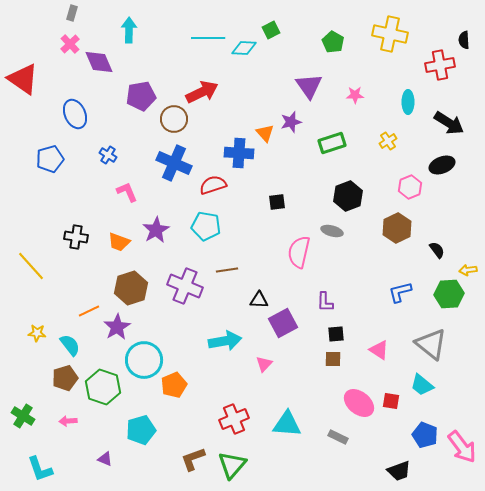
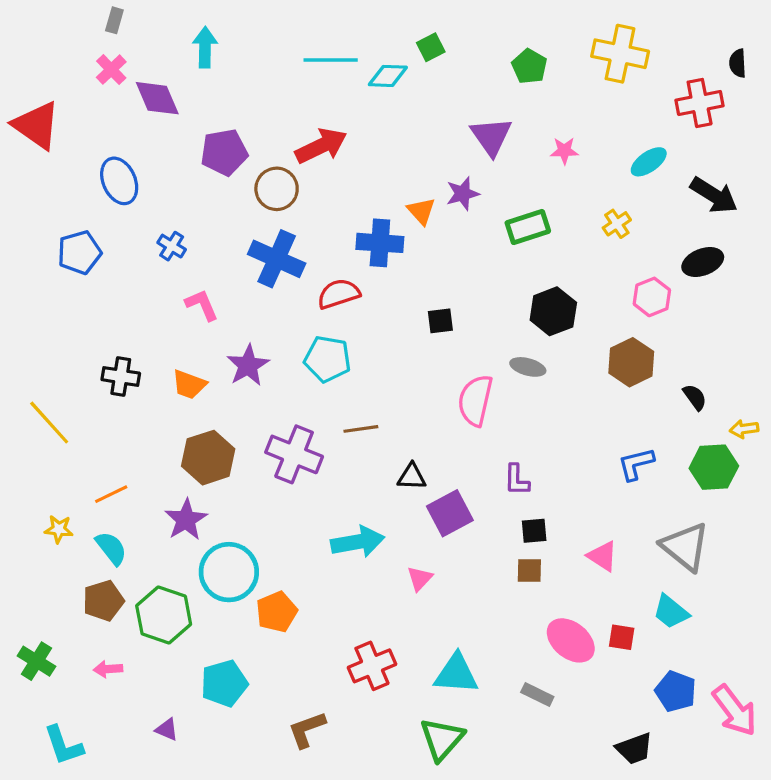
cyan ellipse: (408, 102) -> (649, 162), turned 55
orange line: (89, 311) -> (111, 494), moved
green triangle: (232, 465) -> (442, 739), moved

